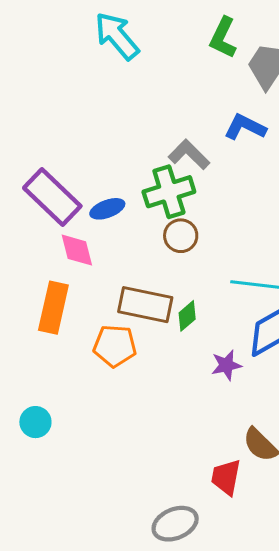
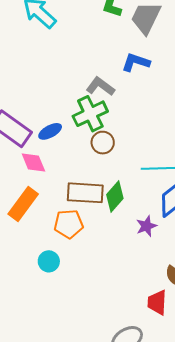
orange rectangle: (53, 308) -> (23, 204), turned 32
green diamond: (187, 316) -> (115, 196), size x1.4
cyan circle: (35, 422) -> (49, 261), moved

